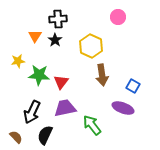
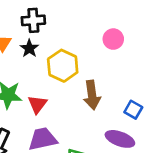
pink circle: (118, 17) -> (113, 39), moved
yellow hexagon: (91, 46) -> (63, 66), moved

